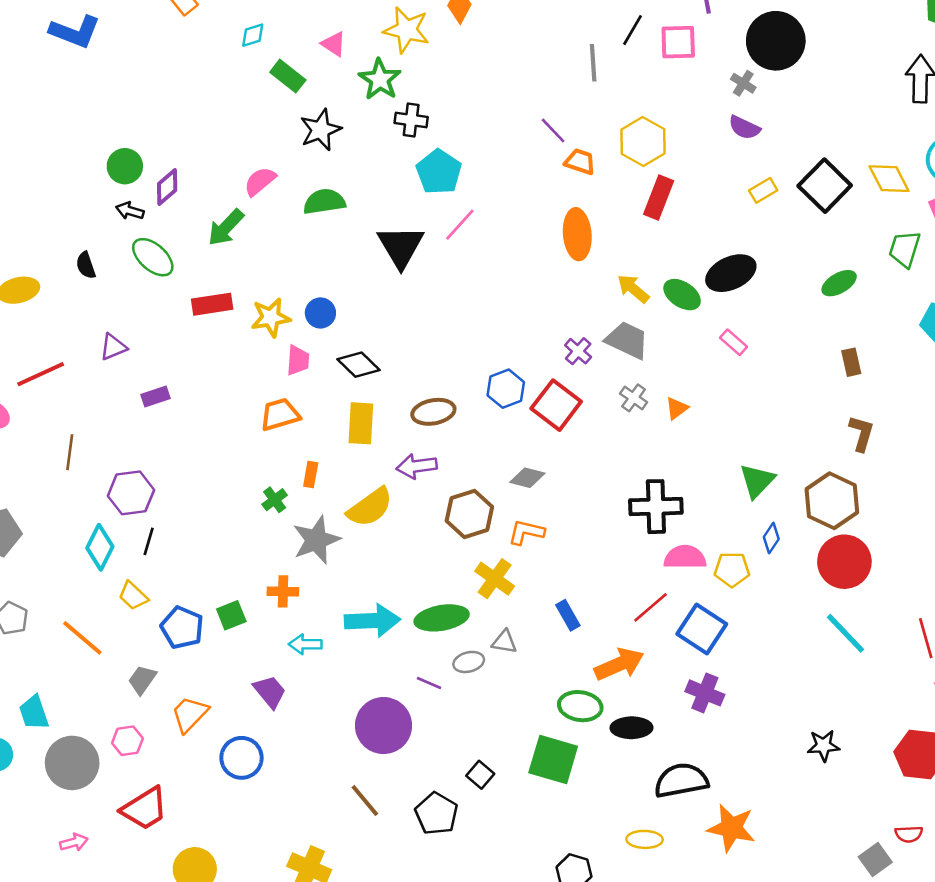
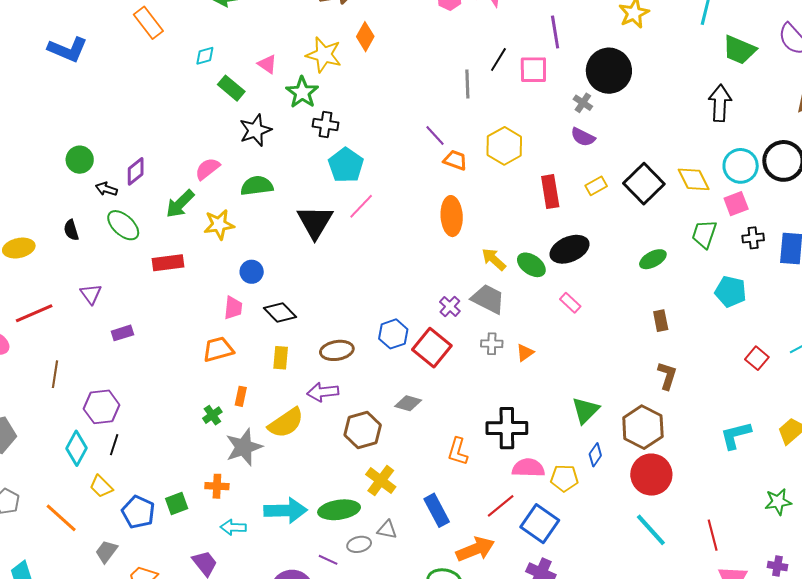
green circle: (125, 166) -> (80, 160), moved
red rectangle: (659, 198) -> (550, 192), moved, turned -32
yellow star: (271, 317) -> (219, 225), moved
purple triangle: (113, 347) -> (91, 294), turned -45
gray cross: (634, 398) -> (492, 344), turned -35
yellow rectangle: (361, 423) -> (281, 358), size x0.7
orange L-shape: (526, 532) -> (458, 451), moved, turned -88
blue rectangle: (568, 615) -> (437, 510), size x1.4

